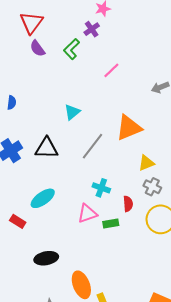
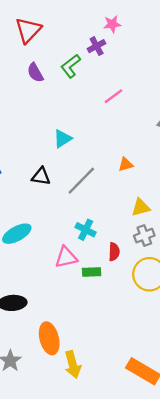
purple semicircle: (37, 48) -> (35, 73), moved
orange triangle: (129, 128) -> (126, 164), size x0.5
black triangle: (47, 148) -> (41, 176), moved, size x0.7
gray cross: (152, 187) -> (144, 236), turned 36

